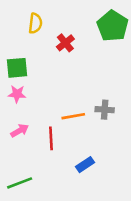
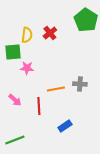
yellow semicircle: (35, 23) -> (27, 35), moved
pink star: (17, 94) -> (27, 68), moved
pink arrow: (20, 131) -> (15, 100), turned 72

